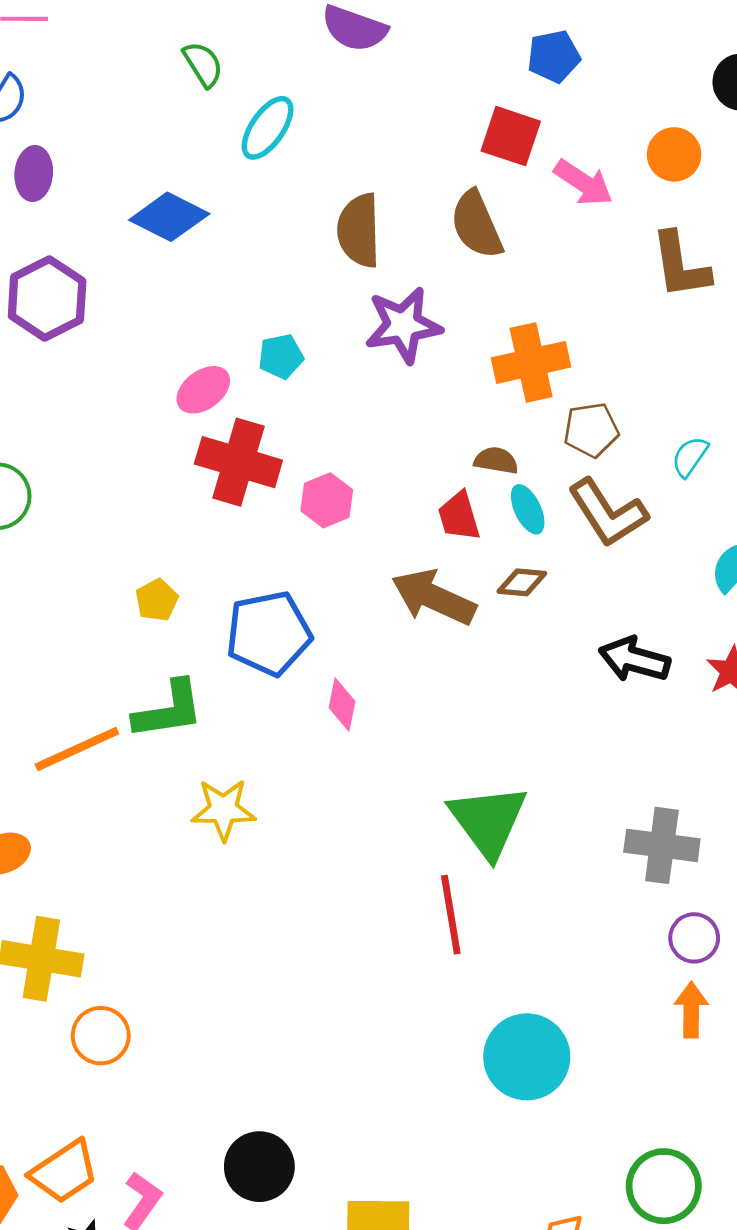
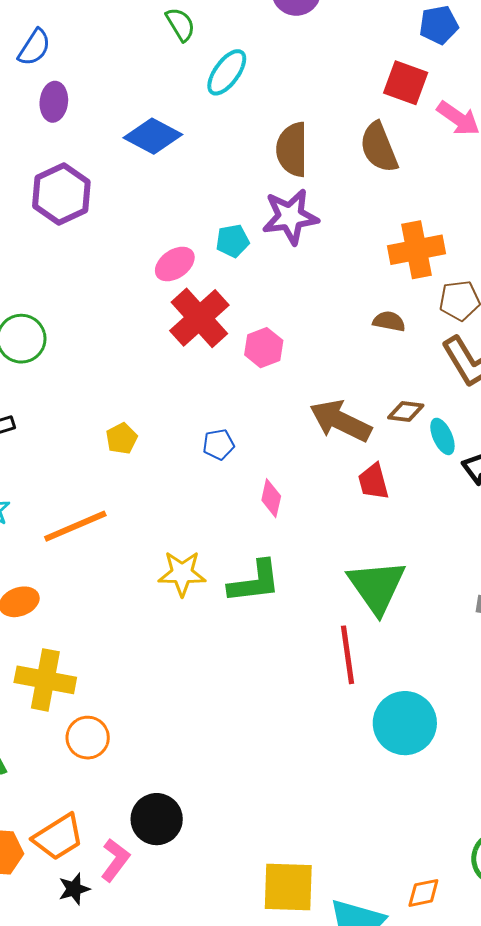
purple star: (403, 325) -> (290, 217), moved
red cross: (238, 462) -> (199, 318), turned 30
cyan ellipse: (528, 509) -> (442, 436), moved
red trapezoid: (459, 516) -> (373, 482), moved
yellow pentagon: (157, 600) -> (122, 438), moved
blue pentagon: (269, 633) -> (218, 444), size x0.5
green L-shape: (169, 710) -> (255, 582), moved
cyan circle: (527, 1057) -> (405, 723), moved
black circle: (259, 1167) -> (157, 819), moved

